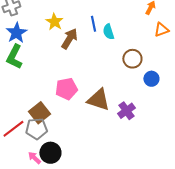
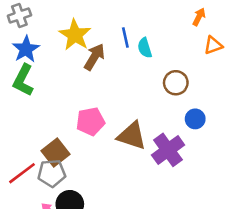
yellow star: (54, 22) -> (75, 35), size x1.4
blue circle: (151, 79) -> (195, 119), moved
purple cross: (126, 111) -> (168, 150), size x1.4

